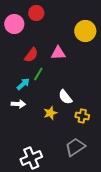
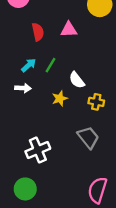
red semicircle: (31, 55) -> (38, 32), turned -49
green line: (38, 74) -> (50, 65), moved
gray trapezoid: (75, 147) -> (88, 137), turned 85

